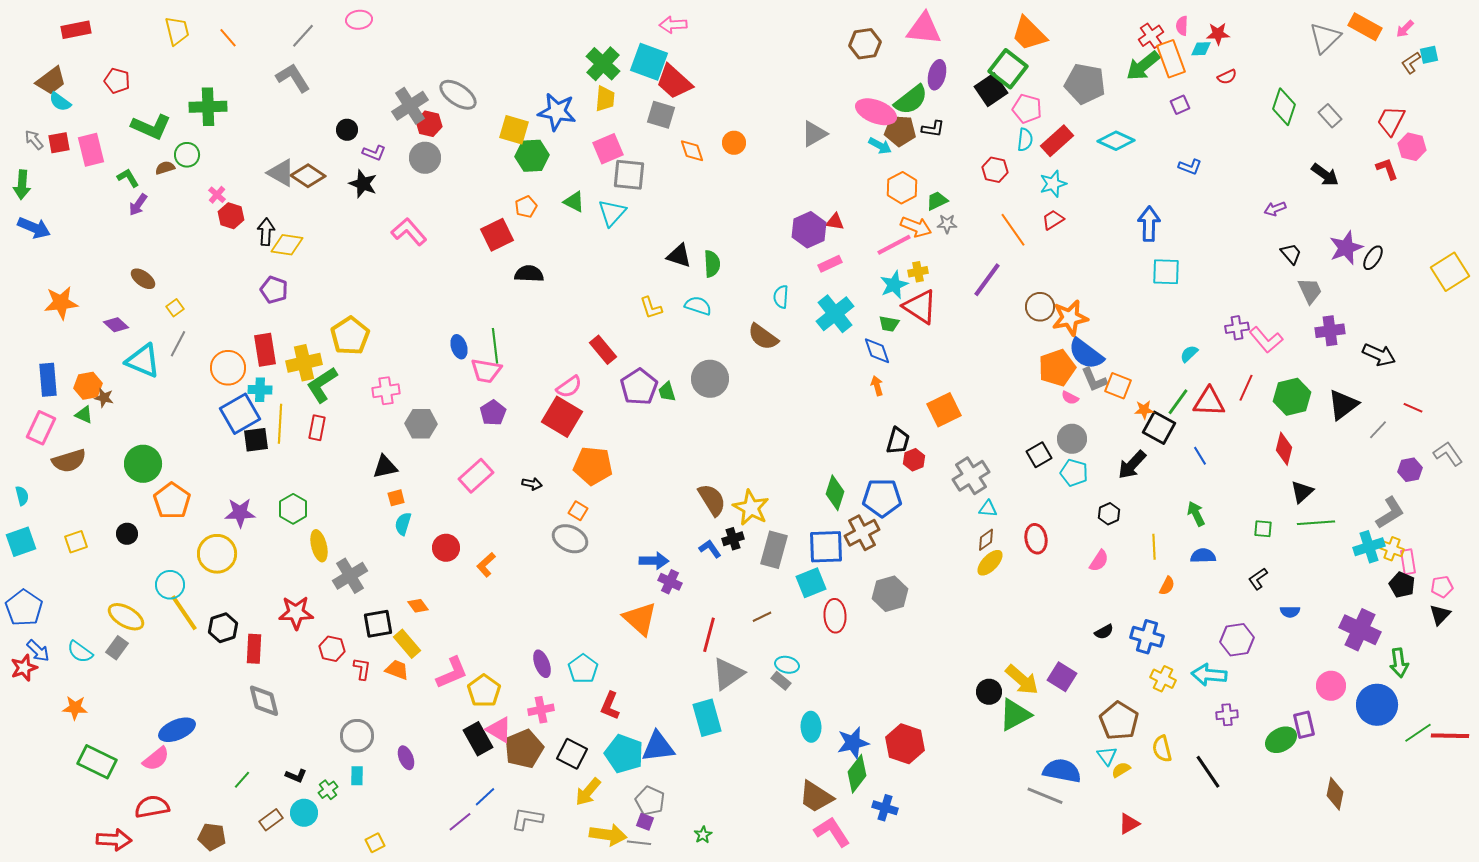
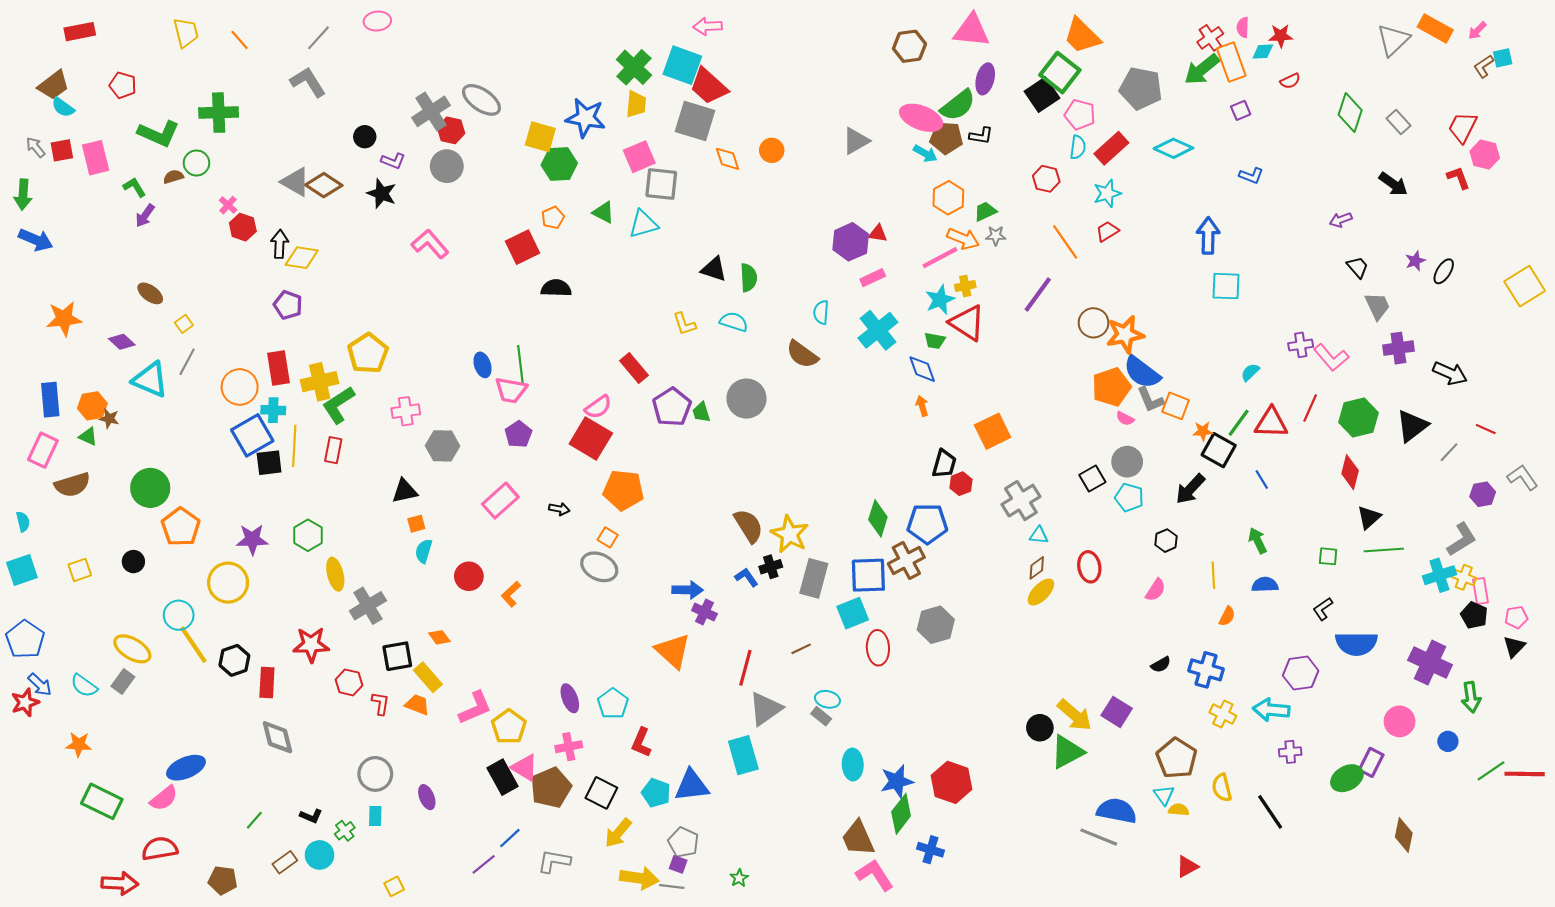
gray square: (661, 115) -> (695, 121), size x1.4
cyan triangle: (612, 213) -> (643, 224), turned 32
purple star: (1346, 248) -> (1415, 261), size x0.6
blue semicircle: (1290, 612) -> (1356, 644), size x2.0
blue circle: (1377, 705) -> (1448, 741), size x0.5
purple rectangle: (1304, 725) -> (1371, 762), turned 40
cyan pentagon: (624, 754) -> (656, 793), size x0.7
yellow semicircle: (1121, 770) -> (1179, 810), turned 36
brown trapezoid: (816, 797) -> (858, 838), turned 33

